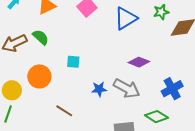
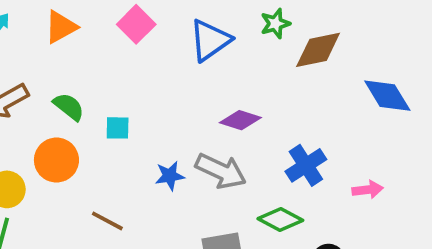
green semicircle: (41, 37) -> (69, 107), moved

